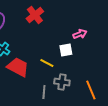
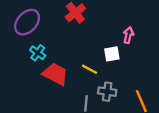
pink arrow: (80, 34) -> (128, 35), turned -56

